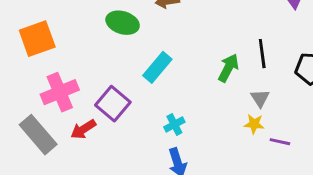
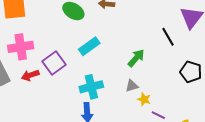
black line: (262, 54) -> (168, 37), moved, turned -36
gray triangle: (260, 98) -> (132, 86), moved, turned 32
cyan cross: (174, 124) -> (91, 87), size x1.6

